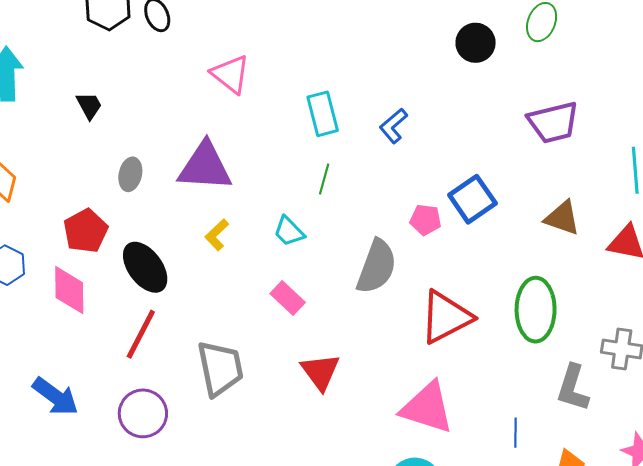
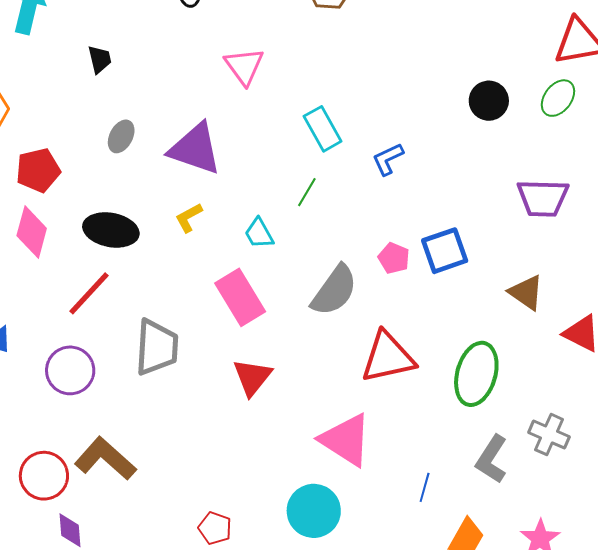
cyan rectangle: (323, 114) -> (323, 129), turned -30
red pentagon: (86, 231) -> (38, 170), moved
black ellipse: (145, 267) -> (111, 230), turned -58
pink rectangle: (288, 298) -> (240, 297), size x1.6

